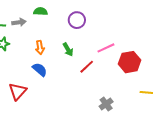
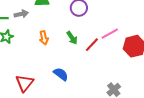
red line: (87, 67) -> (92, 45), moved
blue semicircle: (40, 70) -> (61, 74), moved

